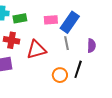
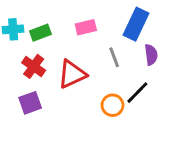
blue rectangle: (70, 22) -> (136, 24), moved
red cross: (12, 40) -> (34, 66), turned 35
black line: (78, 69) -> (137, 93), turned 36

